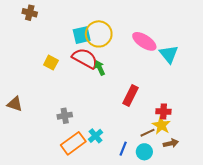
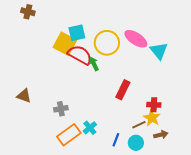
yellow circle: (99, 34) -> (107, 43), moved
yellow square: (51, 63) -> (65, 44), moved, size x1.6
brown triangle: (15, 104) -> (24, 96), moved

